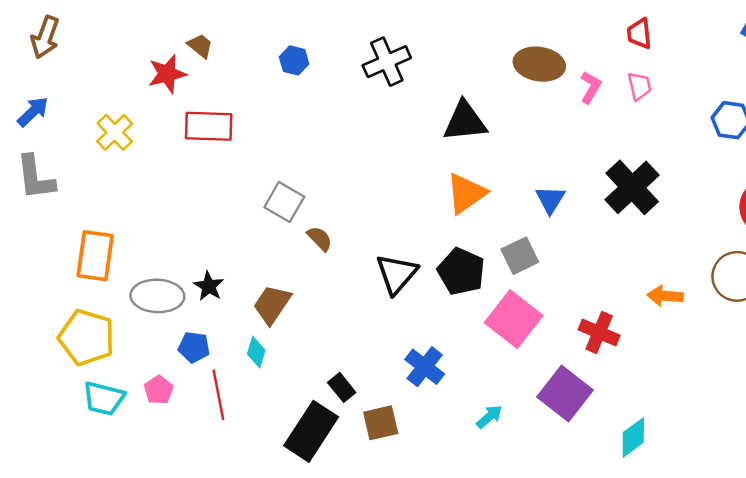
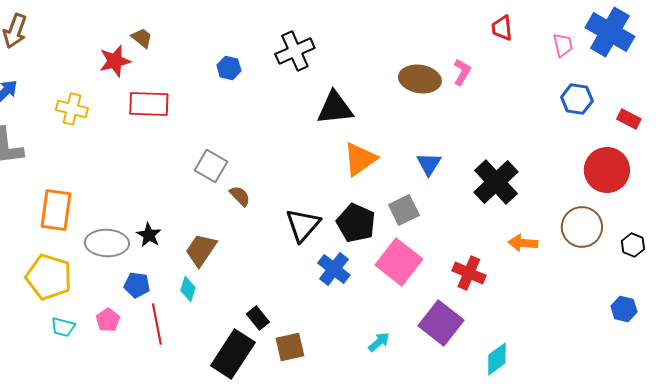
blue hexagon: (294, 60) -> (229, 68), moved
brown ellipse: (539, 64) -> (420, 79), moved
pink trapezoid: (639, 86) -> (563, 45), moved
black triangle: (465, 121) -> (335, 108), moved
yellow cross: (115, 132) -> (72, 109), turned -32
black cross: (632, 187) -> (496, 182), moved
blue cross: (425, 367) -> (334, 269), moved
cyan trapezoid: (104, 398) -> (63, 327), size x0.7

